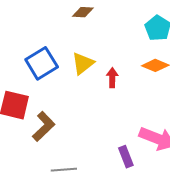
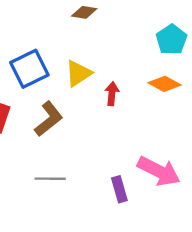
brown L-shape: (44, 126) -> (49, 119), moved
gray line: (64, 170) -> (50, 179), moved

